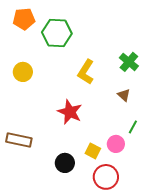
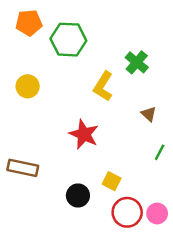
green cross: (129, 62) -> (137, 62), moved
pink circle: (116, 144) -> (157, 213), moved

